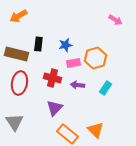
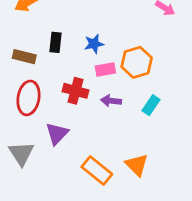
brown rectangle: (16, 54) -> (24, 57), size x0.7
purple triangle: (54, 108) -> (57, 134), moved

